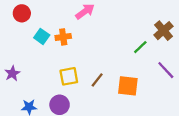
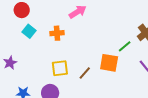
cyan square: (42, 36) -> (29, 31), moved
orange square: (128, 86) -> (109, 63), moved

